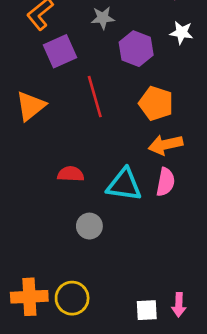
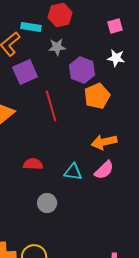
orange pentagon: (156, 103) -> (97, 96), moved, turned 30
pink semicircle: (165, 182) -> (104, 170), turned 35
cyan triangle: (124, 185) -> (73, 172), size x0.7

